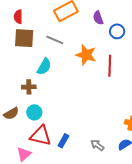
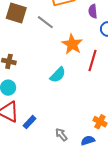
cyan semicircle: (44, 67) -> (58, 75), moved

